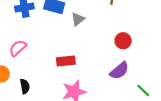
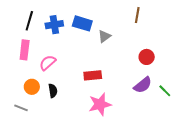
black semicircle: (25, 86) -> (53, 91), moved
green line: (143, 90) -> (165, 91), moved

